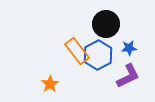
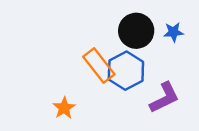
blue star: (129, 48) -> (174, 32), moved

